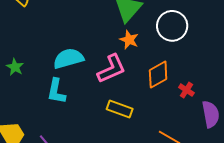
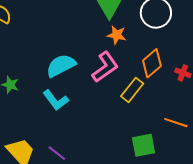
cyan L-shape: (56, 91) -> (56, 100), turned -36
yellow rectangle: (120, 109) -> (132, 90), moved, turned -60

